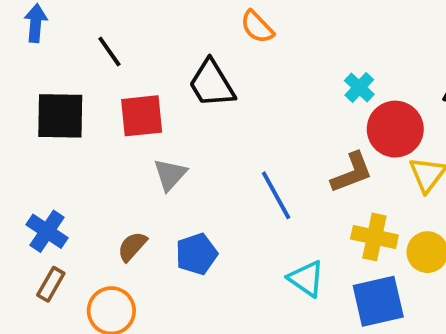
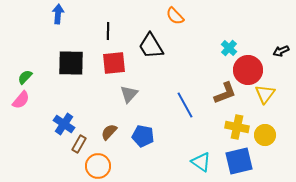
black line: (109, 51) -> (108, 31), moved, turned 36
blue pentagon: (197, 254) -> (143, 136), turned 30
cyan triangle: (306, 279) -> (201, 162), moved
brown rectangle: (51, 284) -> (79, 144), moved

